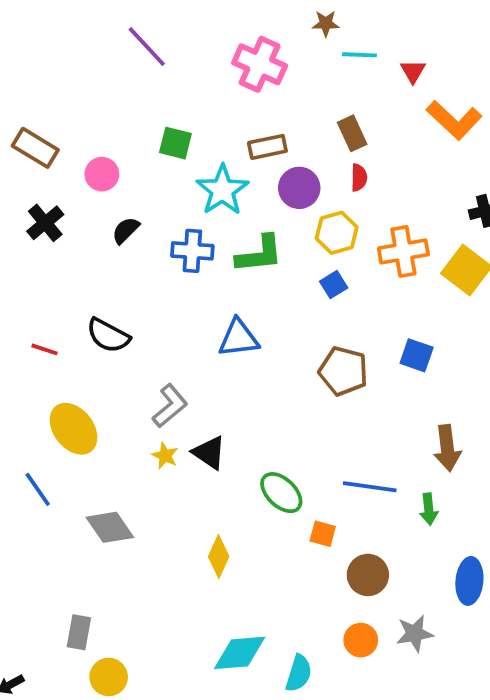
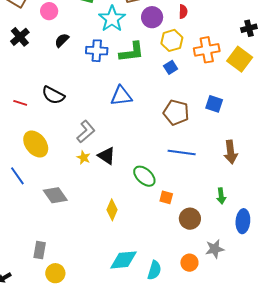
blue line: (370, 487) -> (182, 153), moved
green arrow: (429, 509) -> (221, 196), moved
orange circle: (361, 640) -> (189, 263), moved

